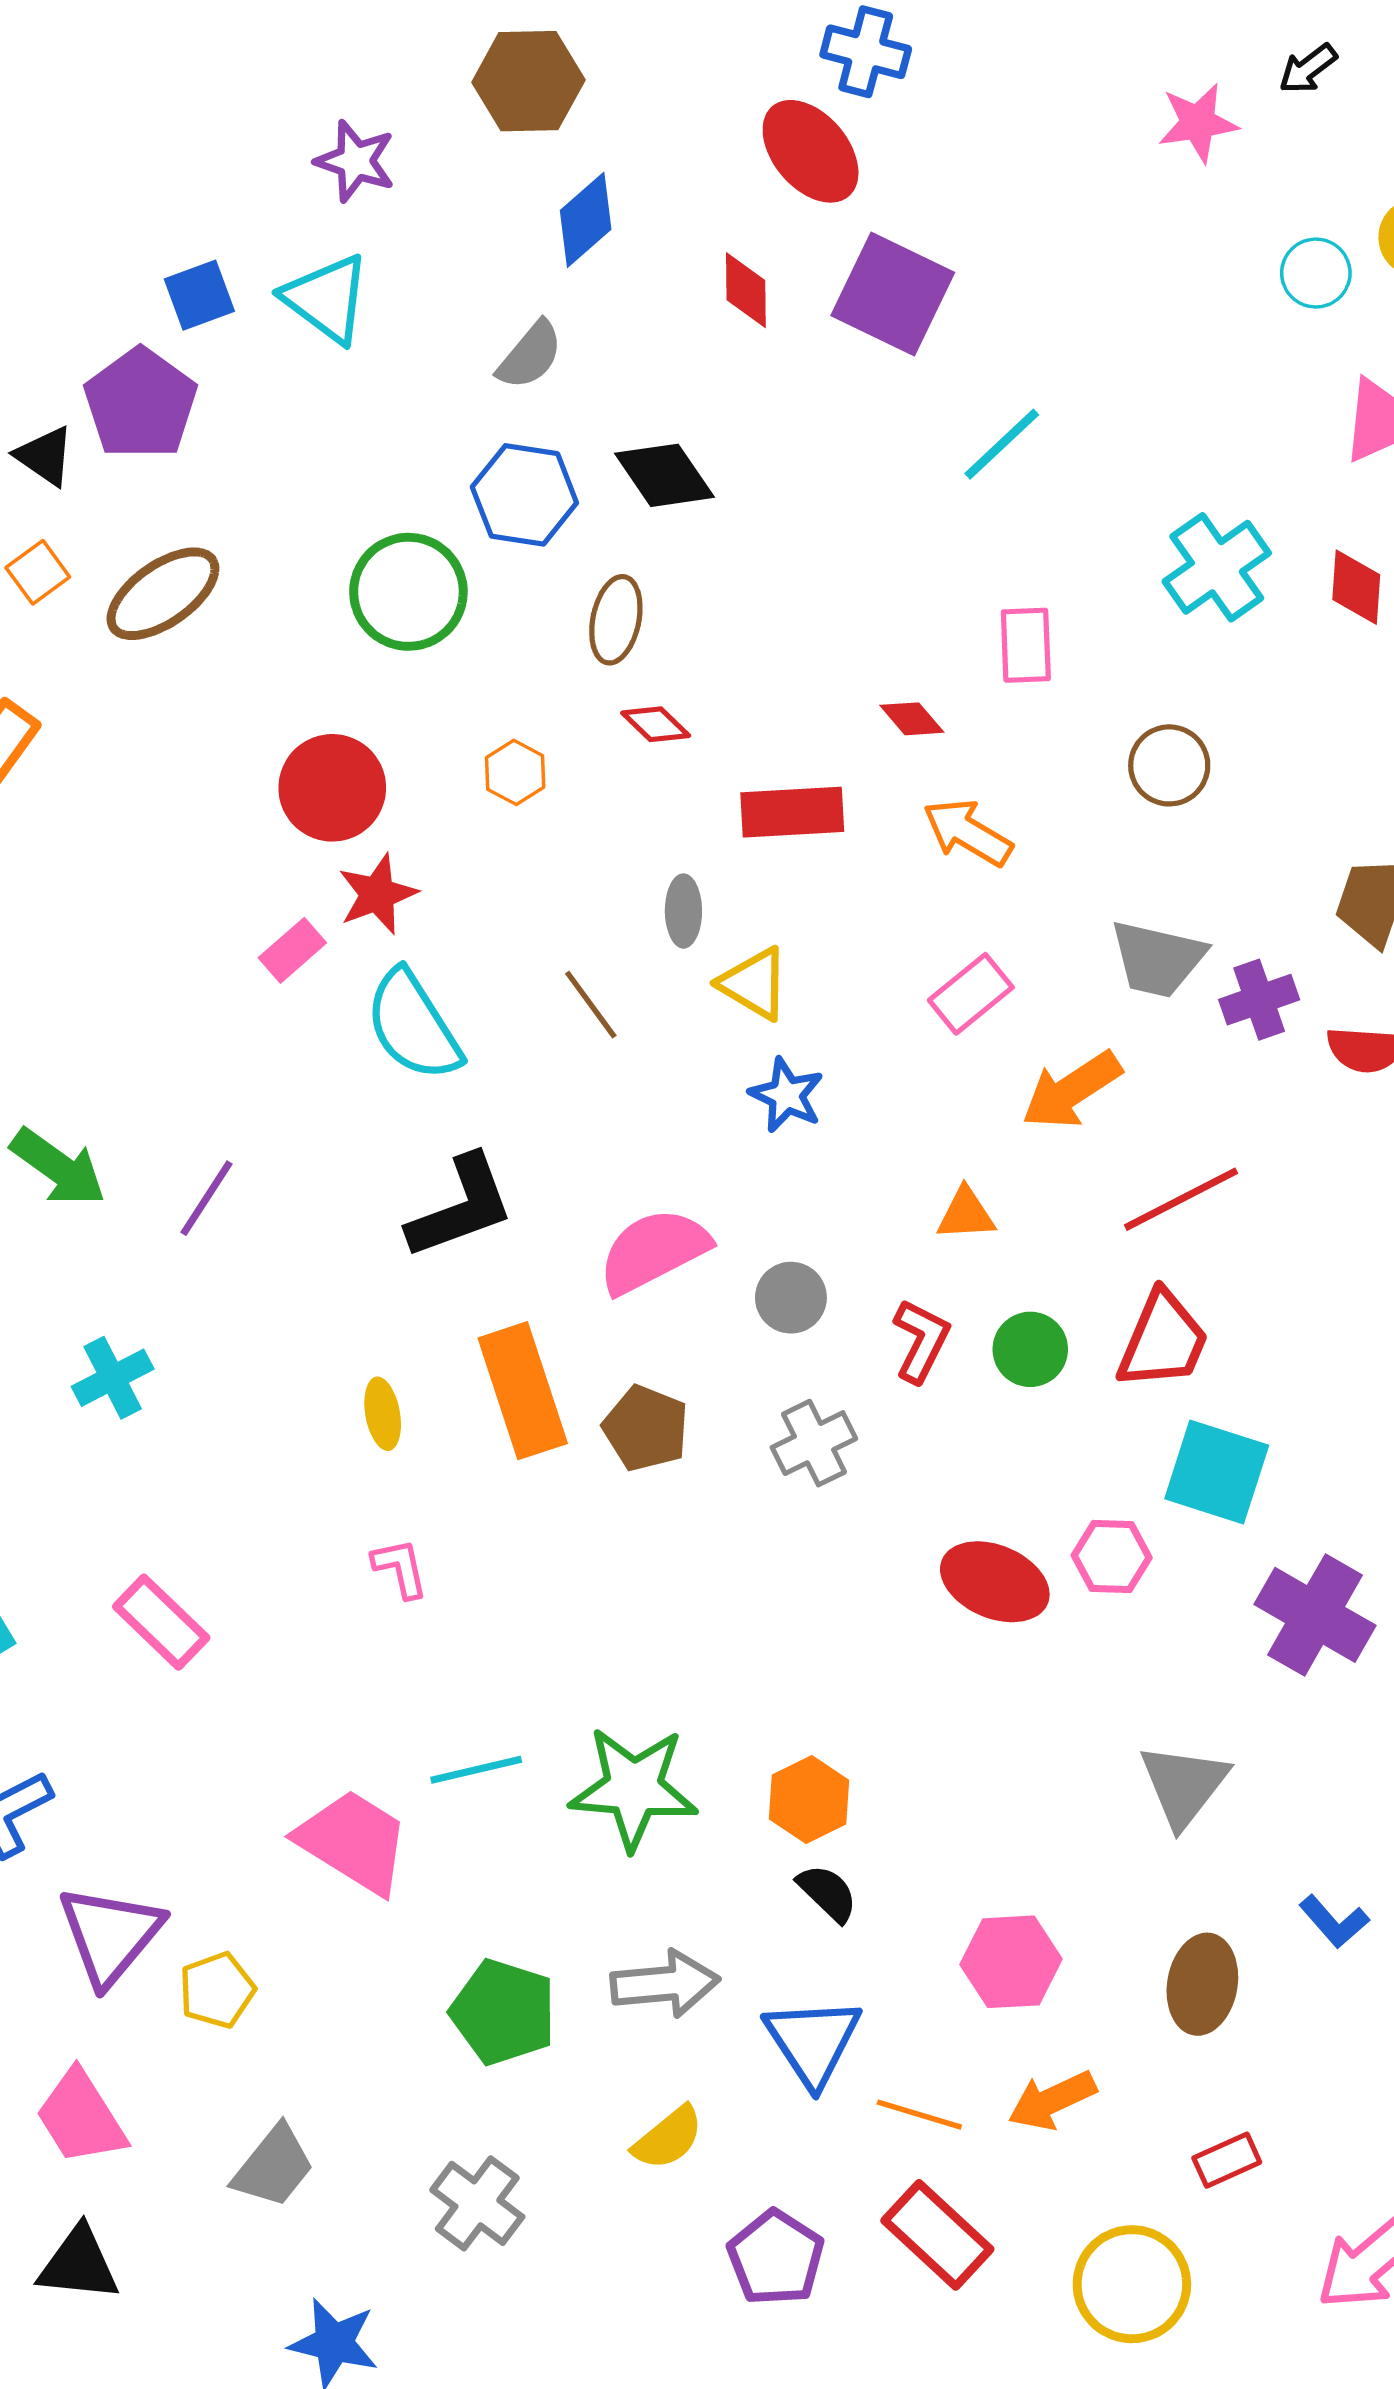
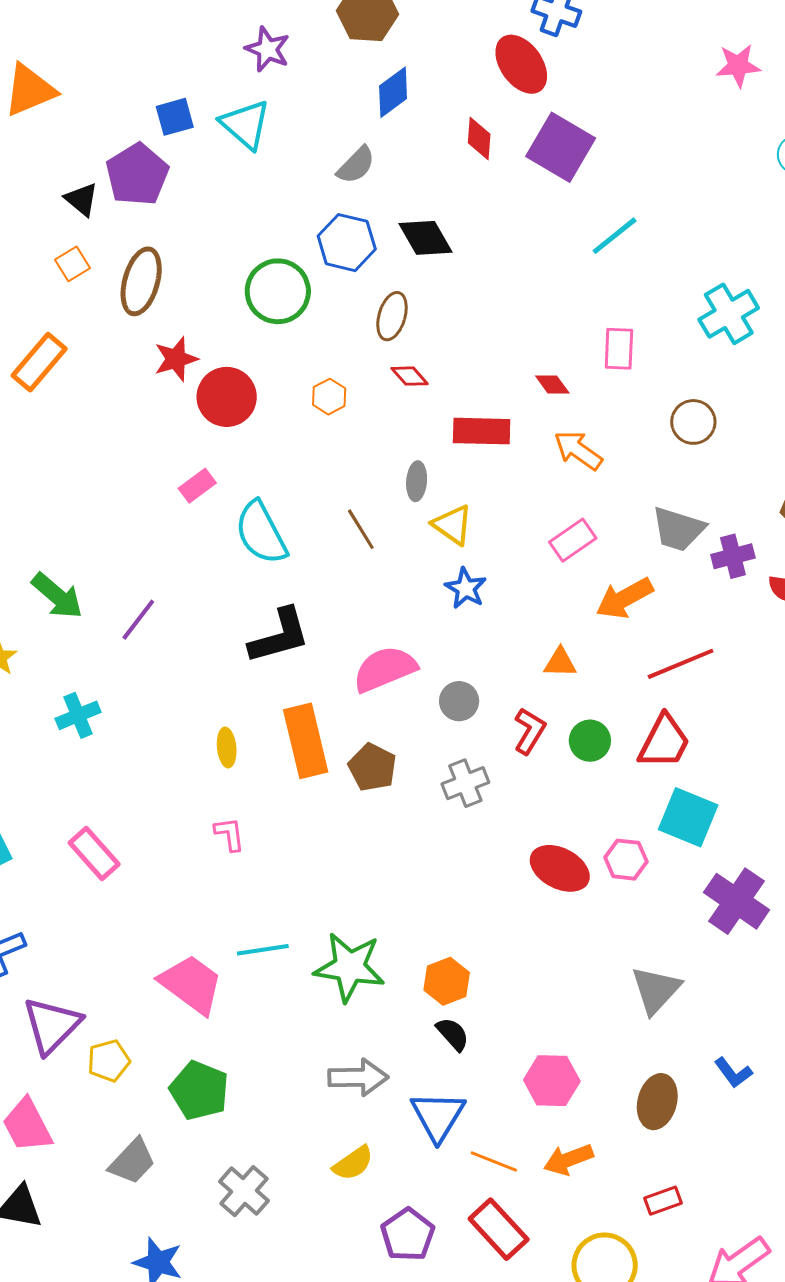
brown ellipse: (163, 594) -> (141, 281), turned -44
red star: (377, 894) -> (176, 359), moved
green pentagon: (503, 2012) -> (199, 1090), moved

